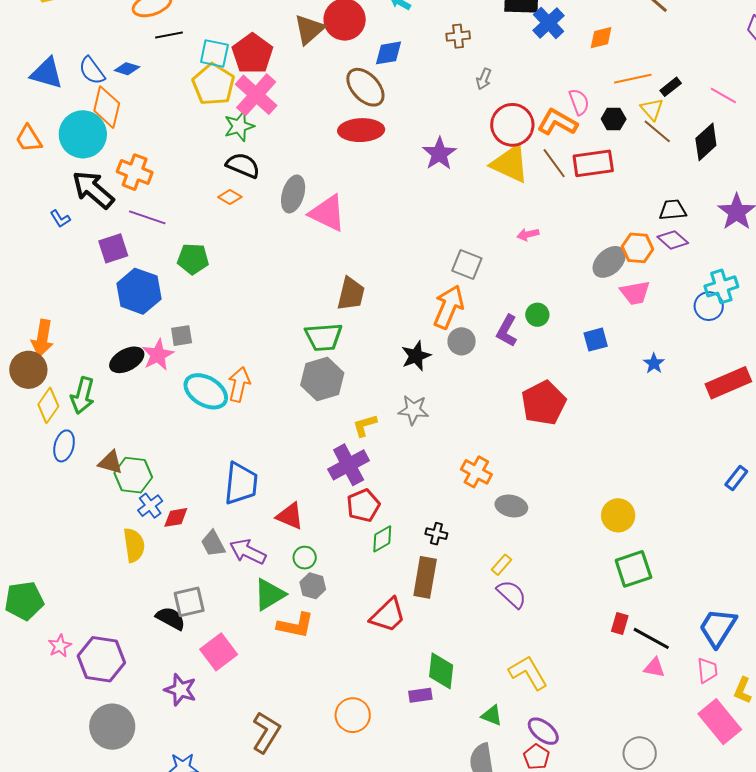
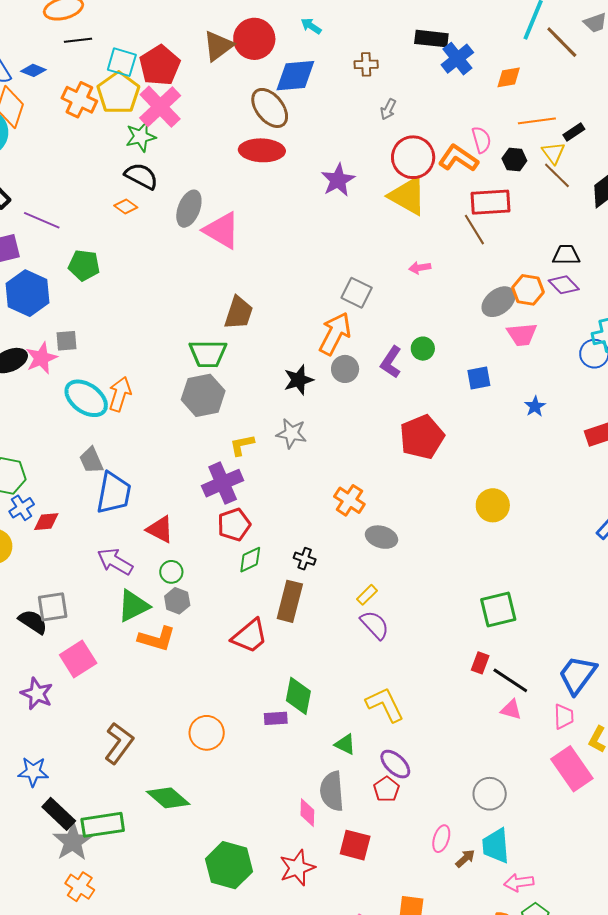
blue diamond: (389, 53) -> (295, 76), size x1.4
brown line: (554, 163) -> (474, 230), moved
orange cross: (135, 172) -> (79, 100), moved
yellow circle: (618, 515) -> (493, 505), moved
gray trapezoid: (213, 544) -> (91, 460), moved

